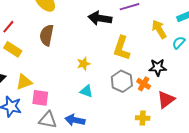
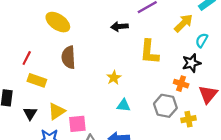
black arrow: (100, 18) -> (120, 27), size x0.7
yellow arrow: (159, 29) -> (183, 23), turned 90
cyan semicircle: (179, 43) -> (202, 40), moved
gray hexagon: (122, 81) -> (165, 106), moved

